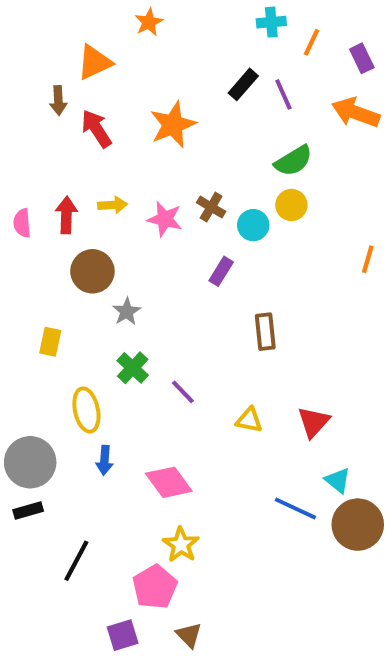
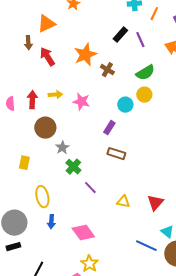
brown cross: (211, 207) -> (107, 70), moved
brown rectangle: (265, 332) -> (116, 154), moved, turned -66
green cross: (133, 368) -> (73, 167), moved

